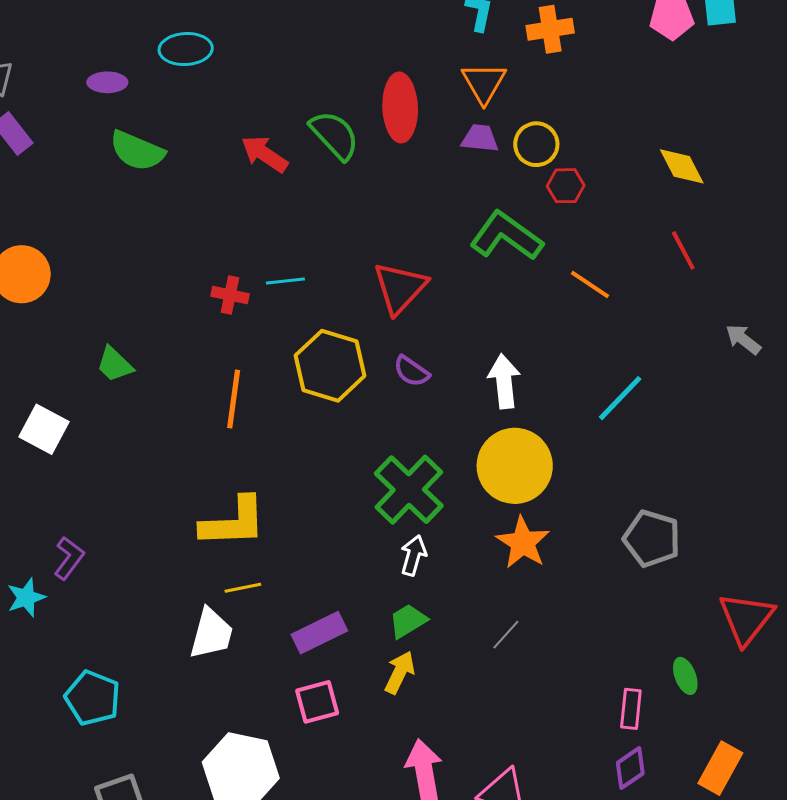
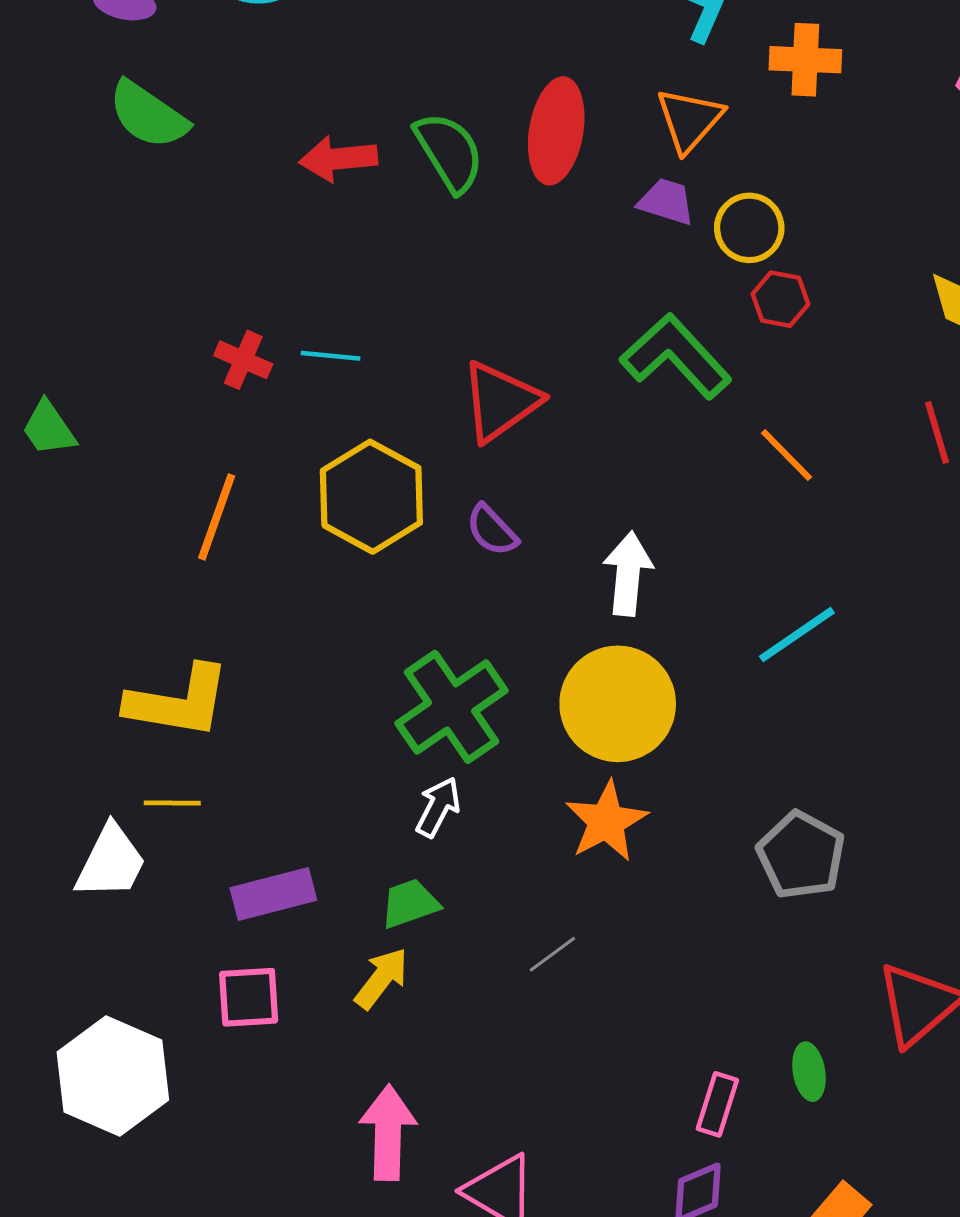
red arrow: (264, 154) -> (338, 159), turned -51

